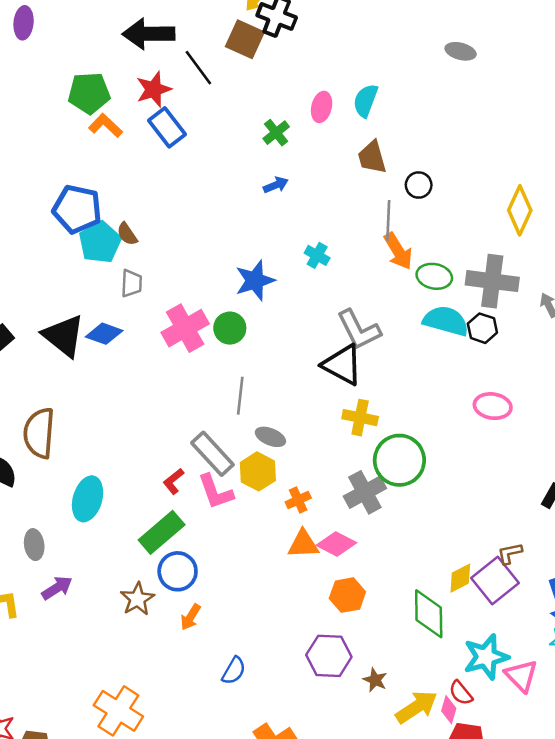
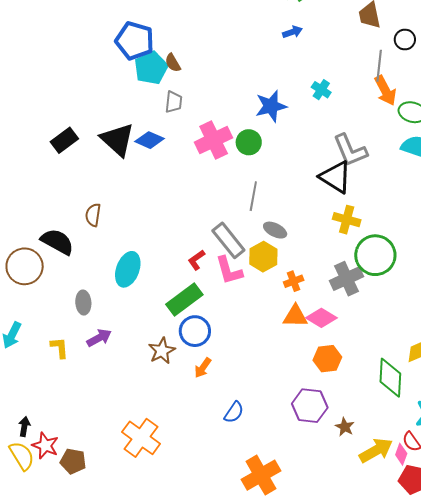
brown semicircle: (39, 433) -> (93, 215), size x0.6

